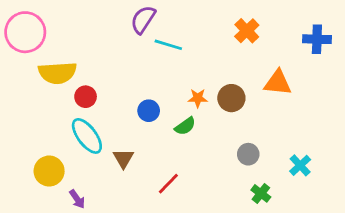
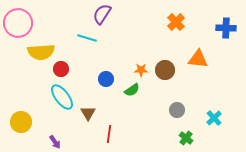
cyan line: (168, 45) -> (87, 38), moved
yellow circle: (49, 171) -> (21, 122), moved
red line: (168, 184) -> (109, 134), moved, turned -36

